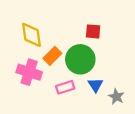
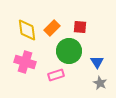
orange rectangle: (52, 56) -> (52, 28), moved
blue triangle: (95, 85) -> (97, 62), moved

